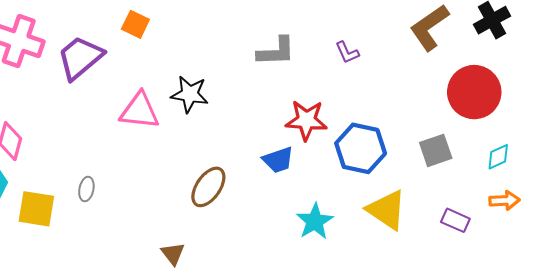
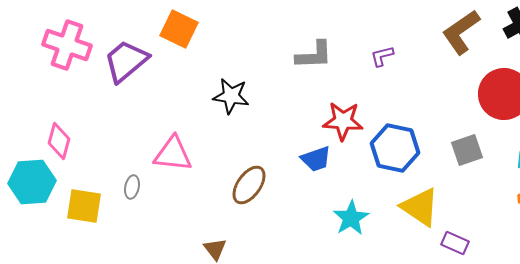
orange square: (135, 24) -> (179, 29), size x1.4
purple L-shape: (347, 52) -> (382, 56), turned 100
pink triangle: (140, 111) -> (173, 154), moved
purple rectangle: (455, 220) -> (455, 243), moved

